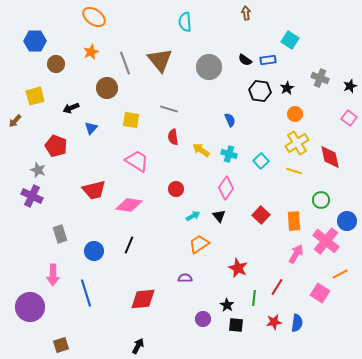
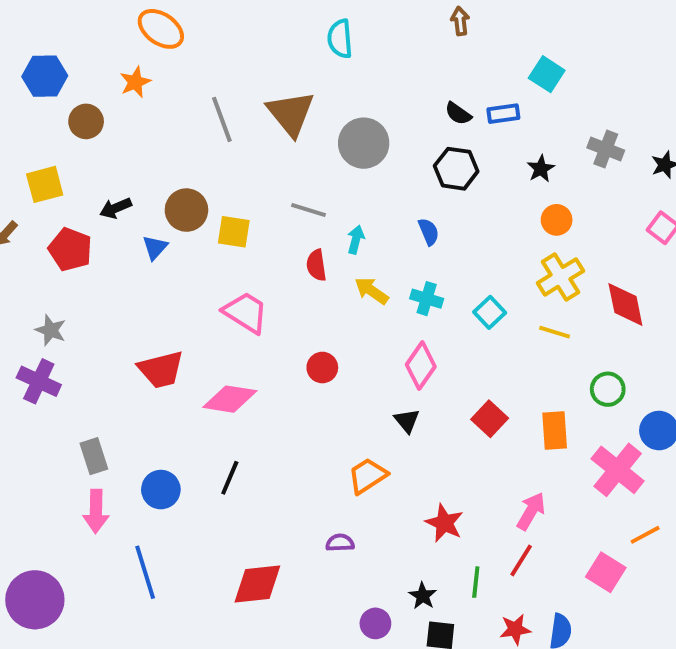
orange star: (91, 52) -> (135, 82), moved
gray circle: (209, 67) -> (364, 143), moved
brown circle: (107, 88) -> (186, 210), moved
black hexagon: (260, 91) -> (456, 169), moved
red pentagon: (56, 146) -> (70, 249), moved
cyan arrow: (193, 216) -> (356, 240), moved, turned -48
pink arrow: (296, 254) -> (531, 511), moved
pink arrow: (53, 275) -> (96, 511), moved

